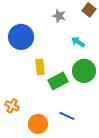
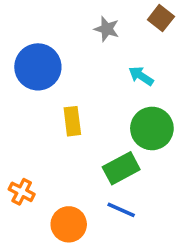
green rectangle: (58, 81) -> (121, 168), moved

